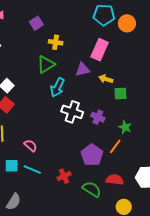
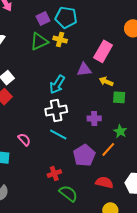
cyan pentagon: (104, 15) -> (66, 17), moved
green triangle: (46, 64) -> (39, 42), moved
white cross: (72, 112) -> (56, 111), moved, turned -35
purple cross: (98, 117) -> (94, 118), turned -32
cyan line: (32, 170) -> (58, 134), moved
green semicircle: (92, 189) -> (68, 193), moved

